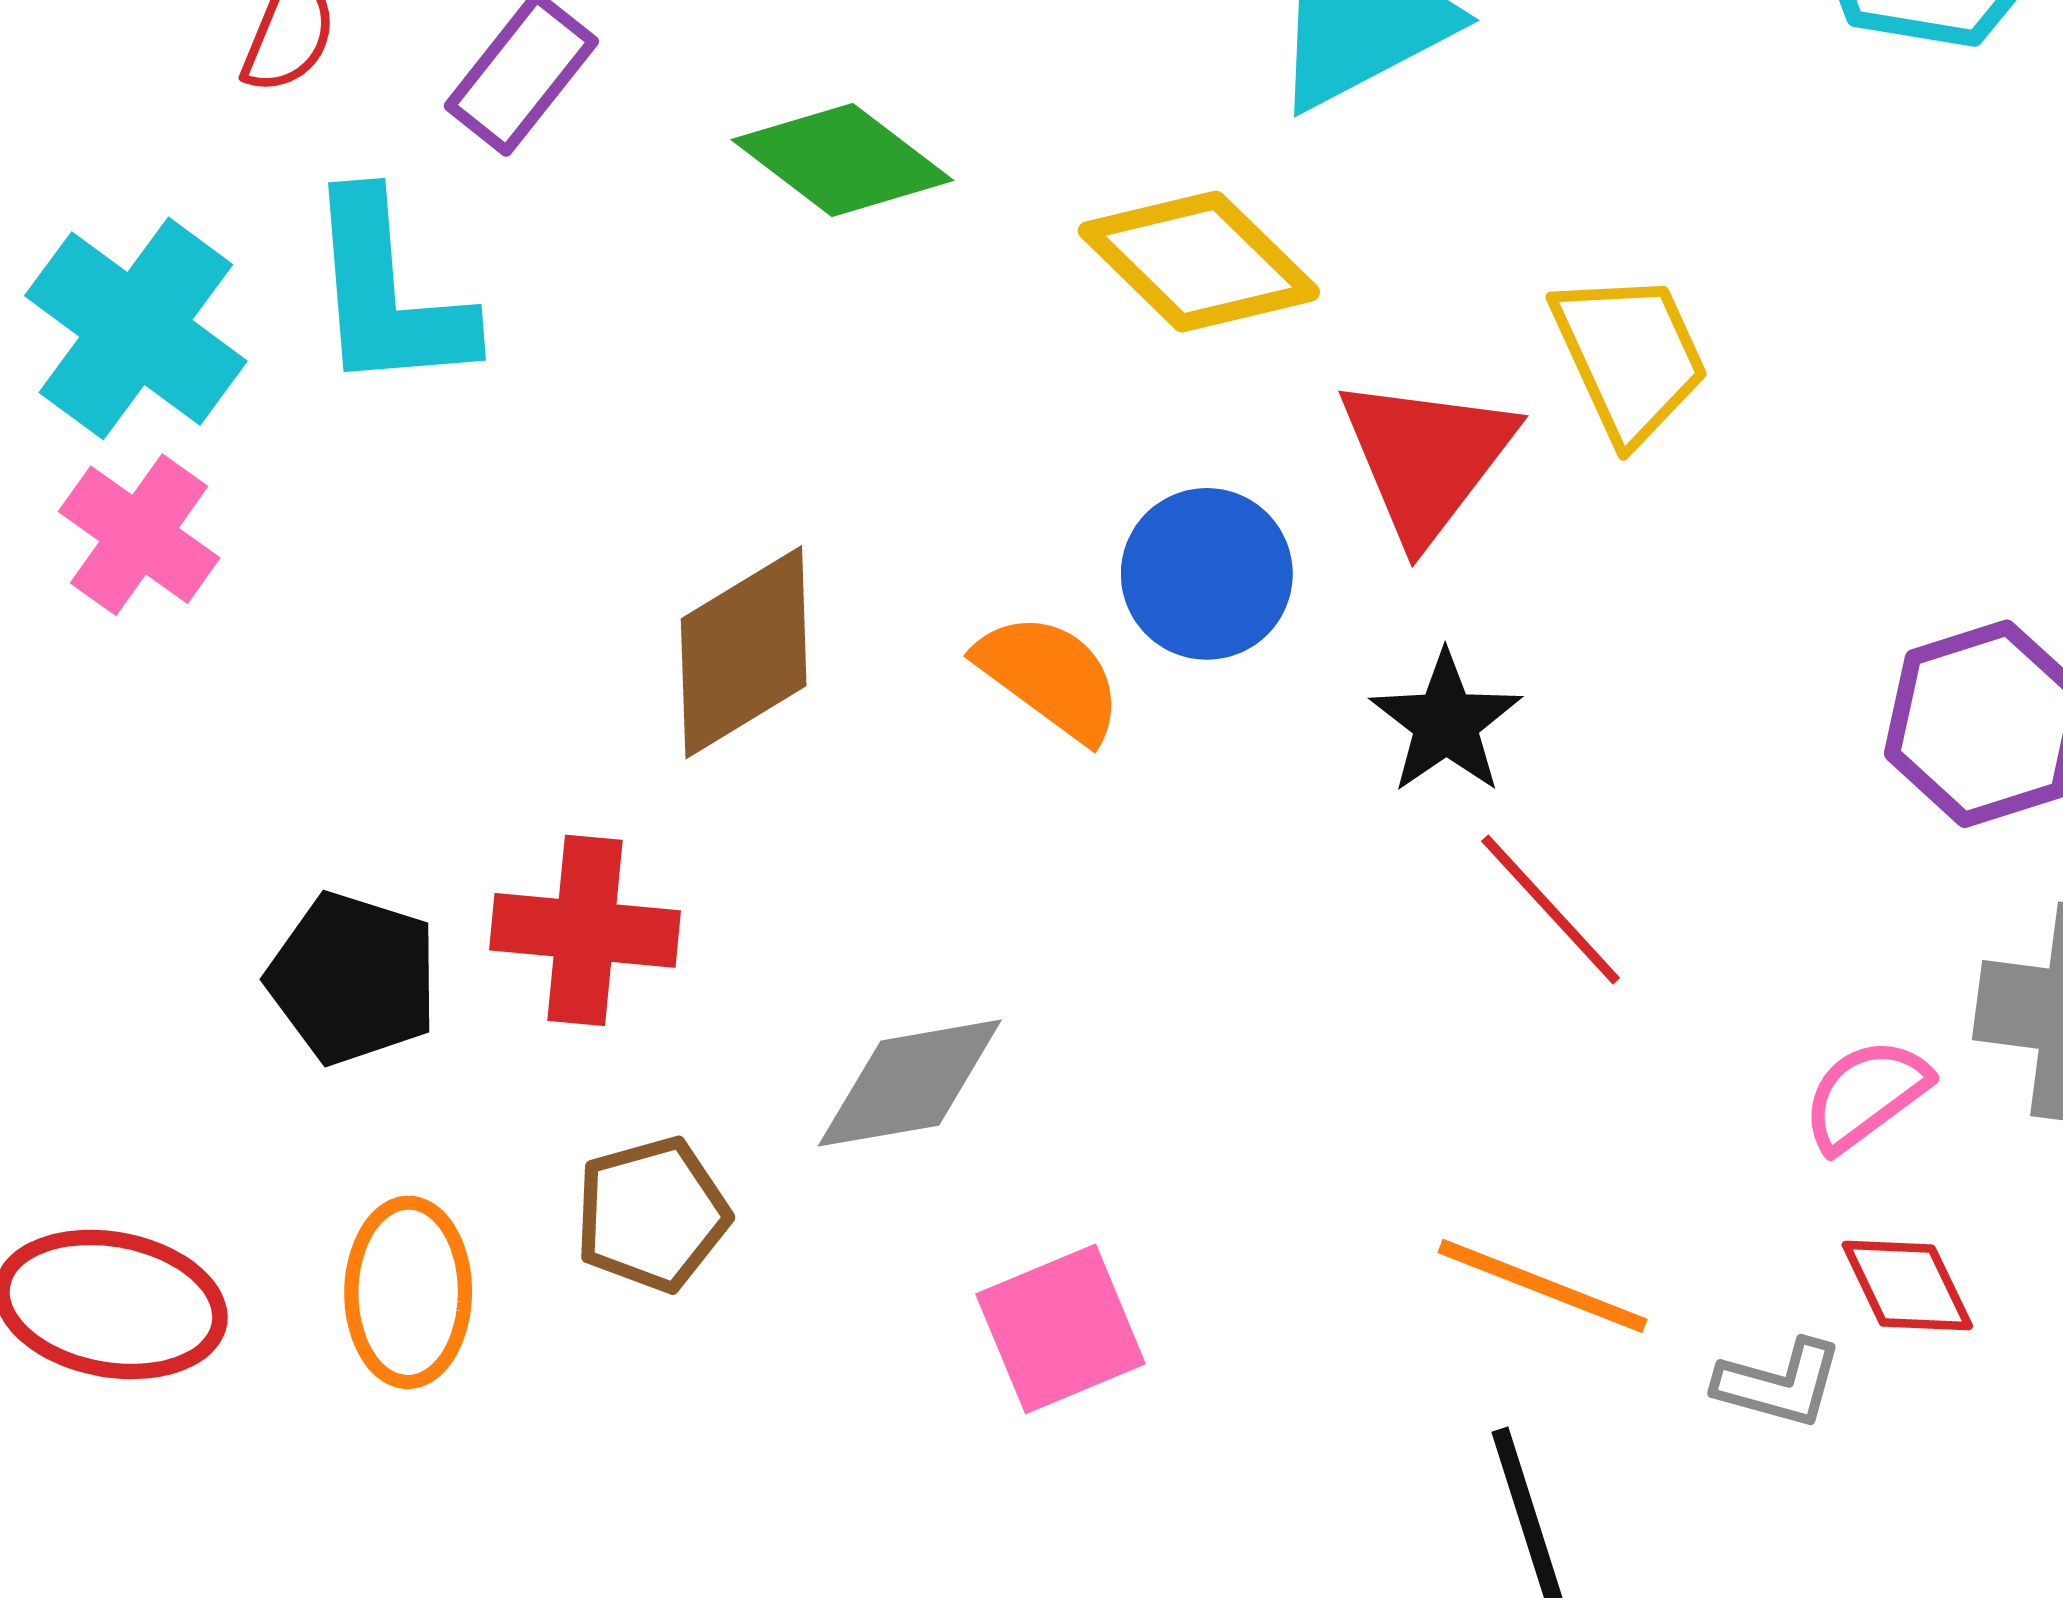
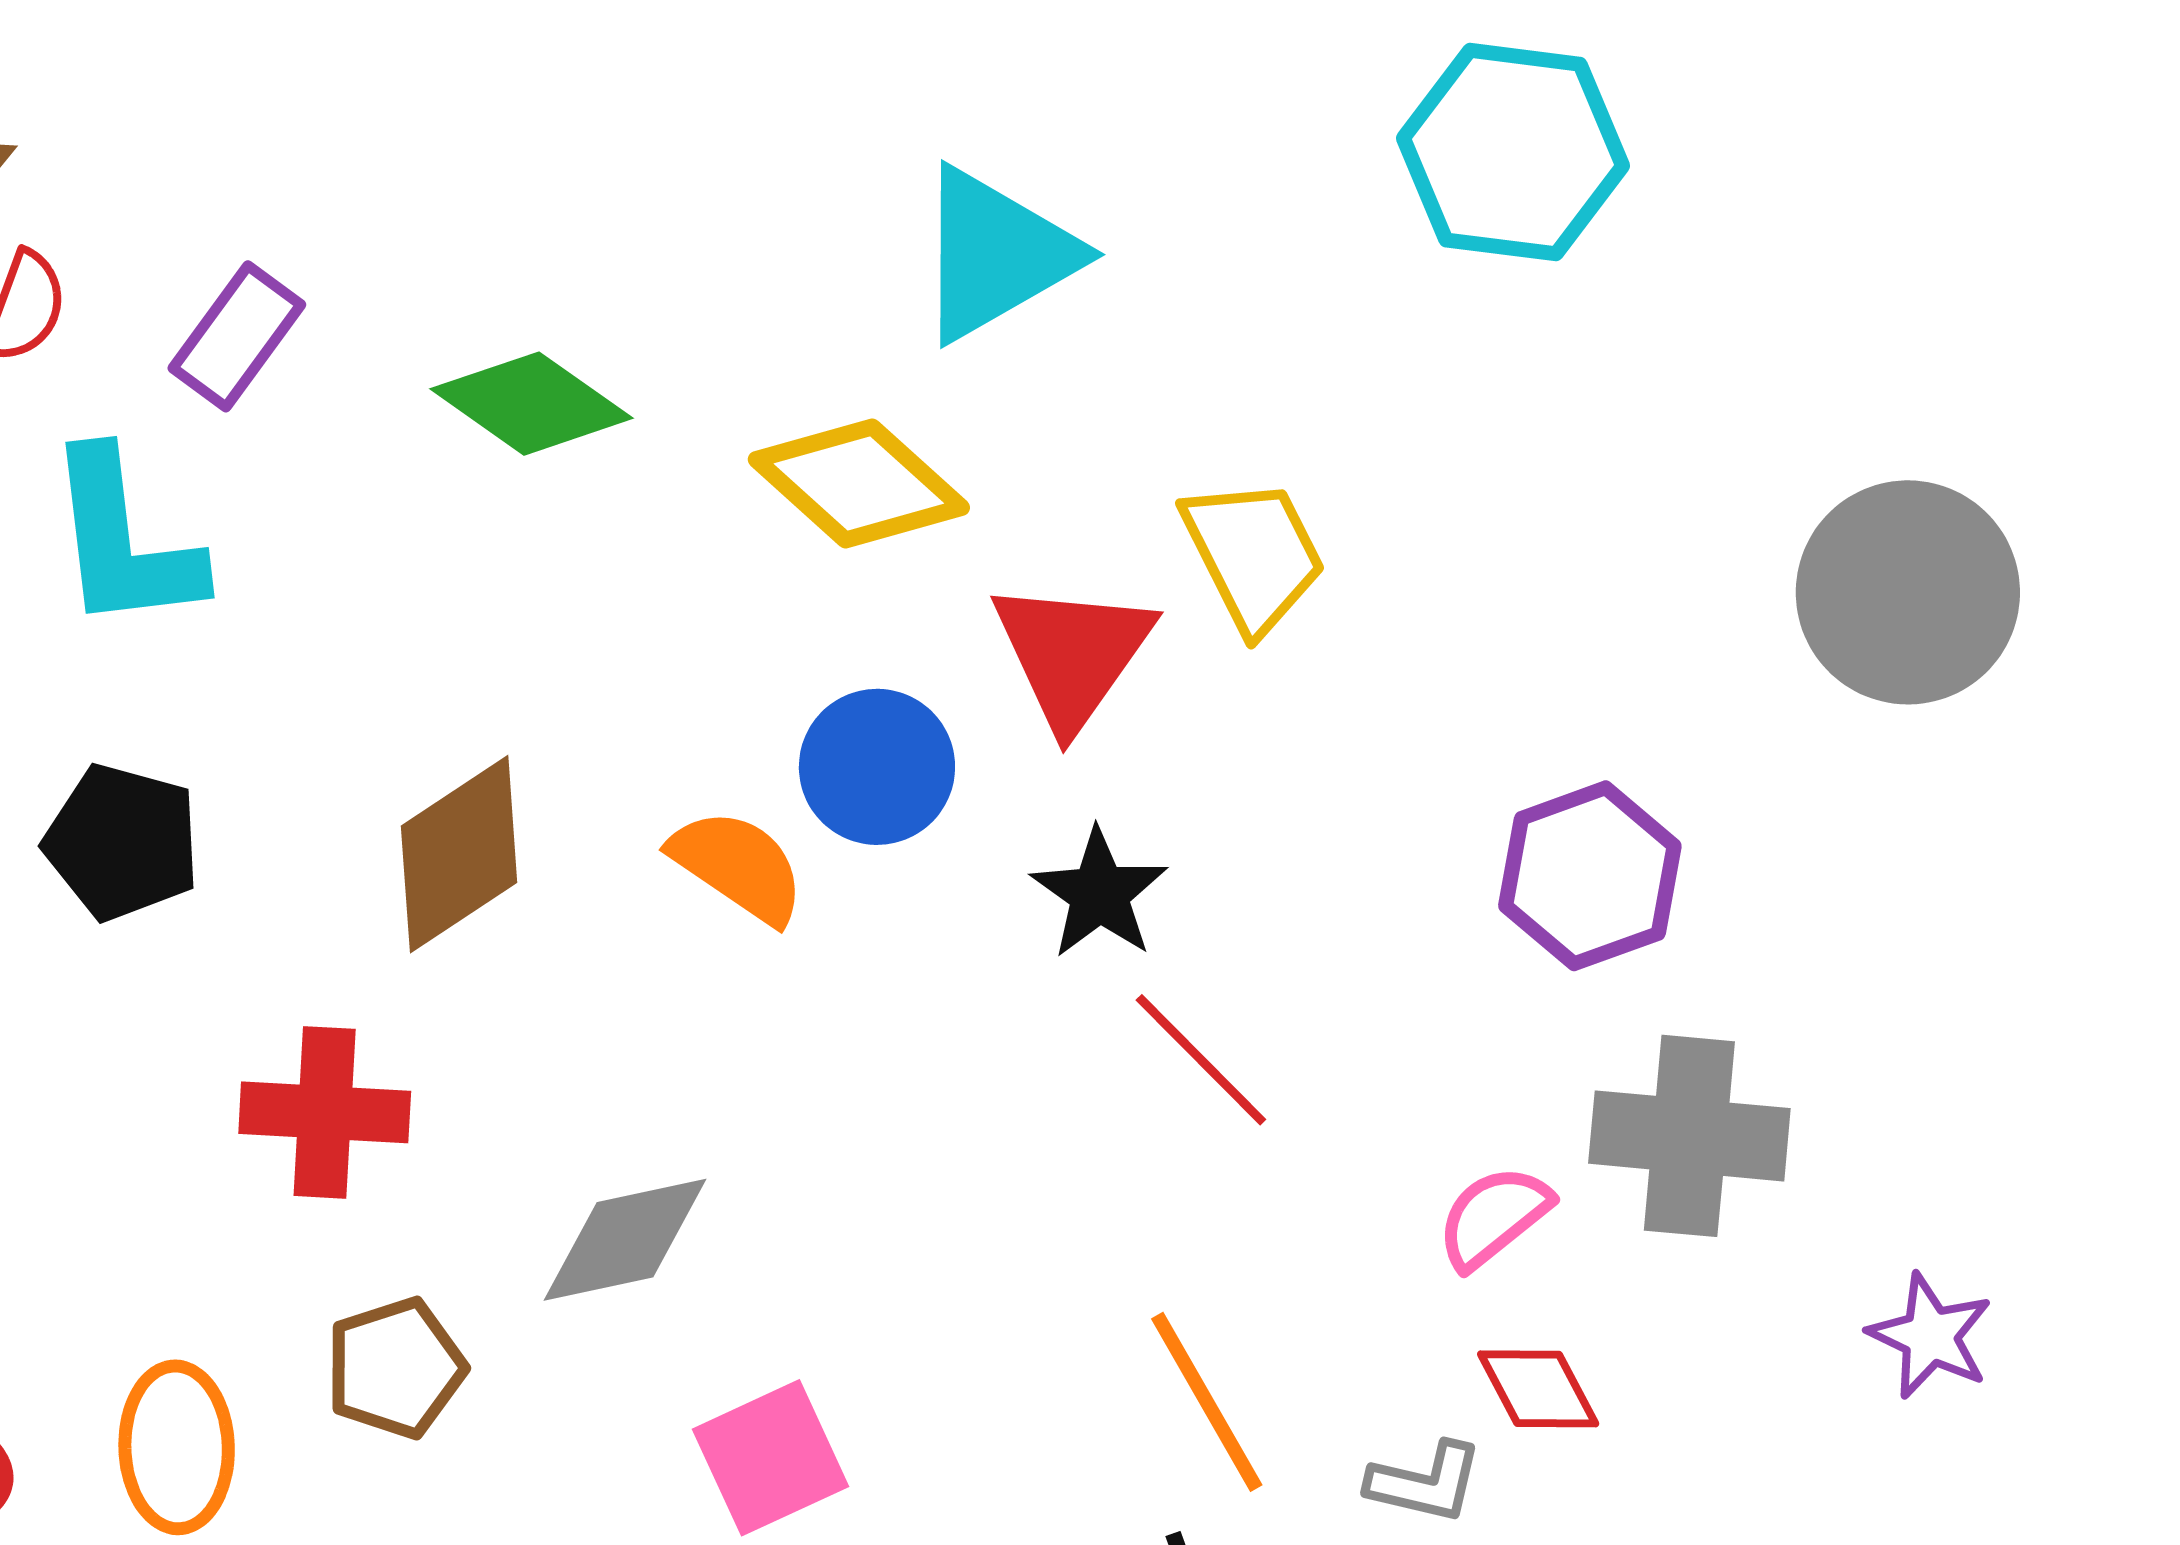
black pentagon: (353, 978) -> (122, 842), moved
orange line: (1542, 1286) -> (1207, 1402), turned 41

